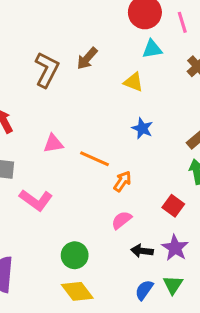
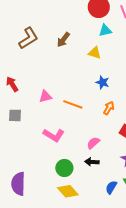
brown L-shape: (47, 70) -> (28, 38), moved, turned 35
orange arrow: (122, 181) -> (109, 108), moved
pink L-shape: (36, 200) -> (54, 135), moved
black arrow: (142, 251) -> (92, 162), moved

